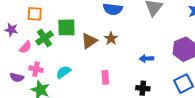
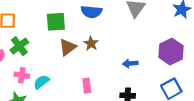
green square: (66, 27) -> (56, 22), moved
pink cross: (36, 69) -> (22, 75), moved

